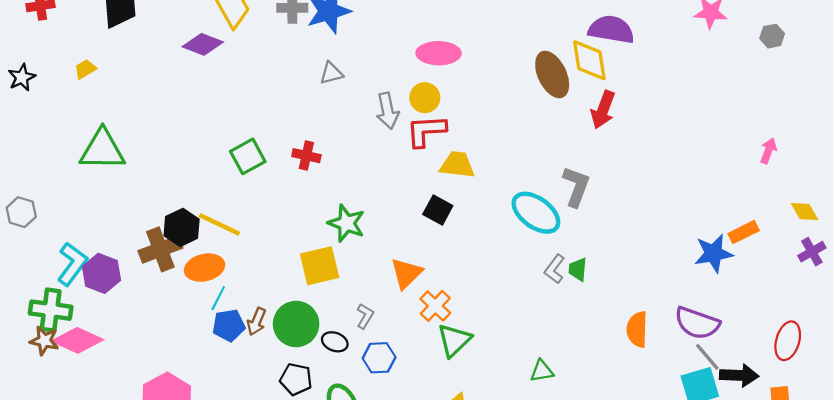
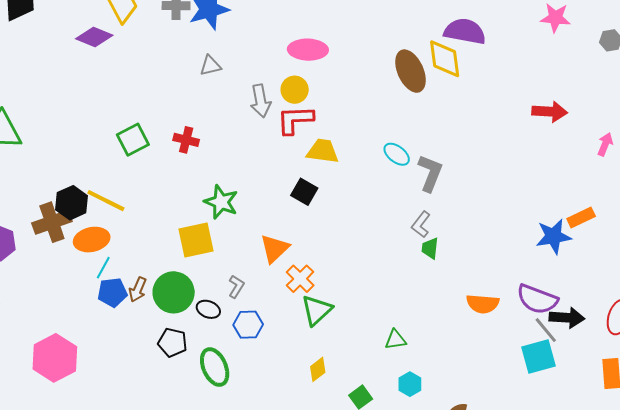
red arrow: (603, 110) -> (550, 112), moved, turned -108
cyan ellipse: (536, 213) -> (397, 154), moved, size x0.6
gray L-shape: (555, 269) -> (421, 224), moved
orange semicircle: (637, 329) -> (483, 304), turned -88
black arrow: (739, 375) -> (567, 318), moved

